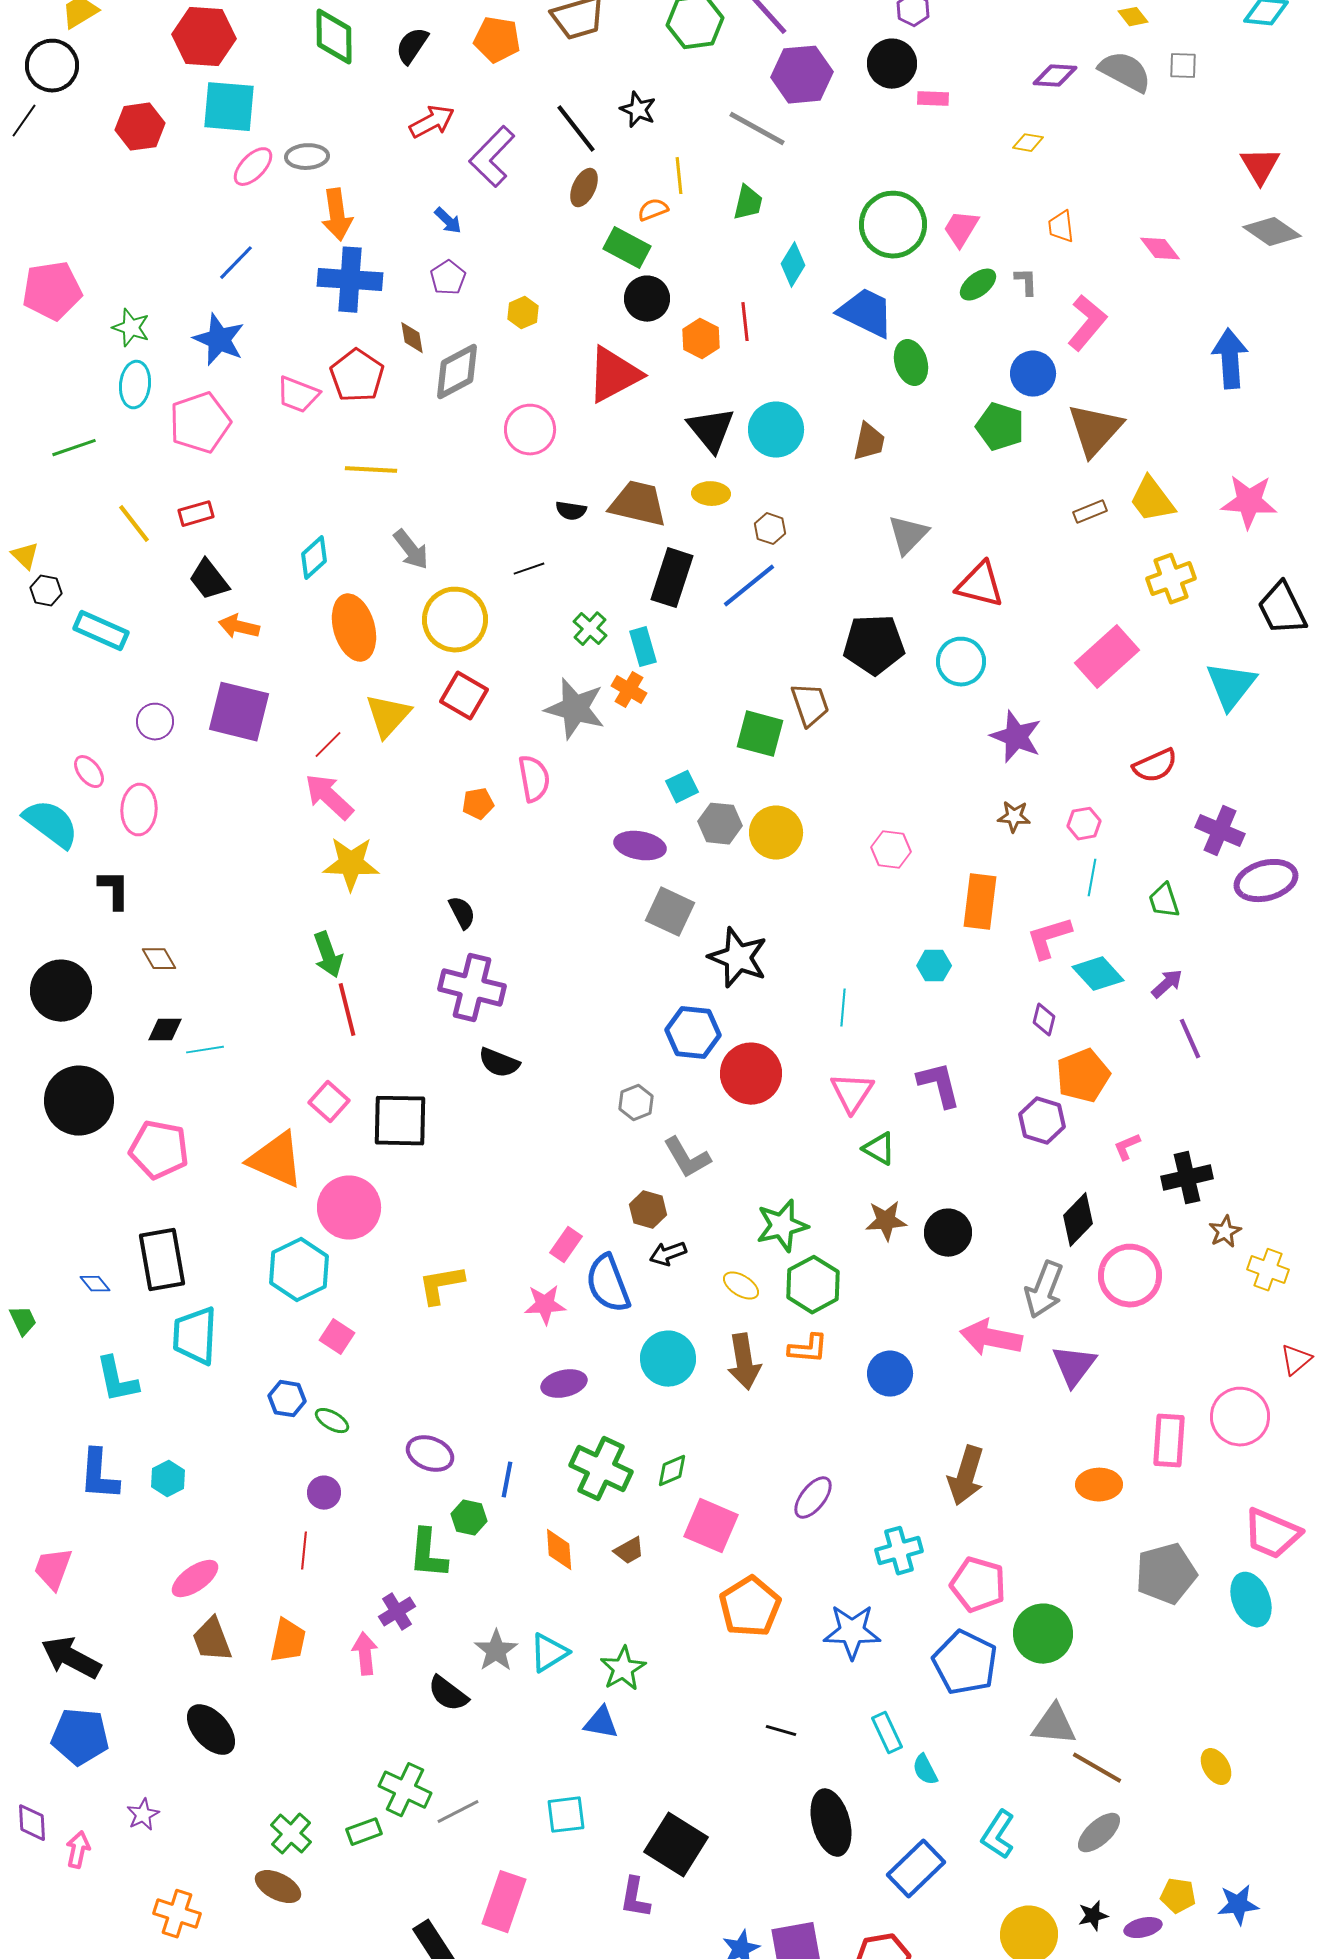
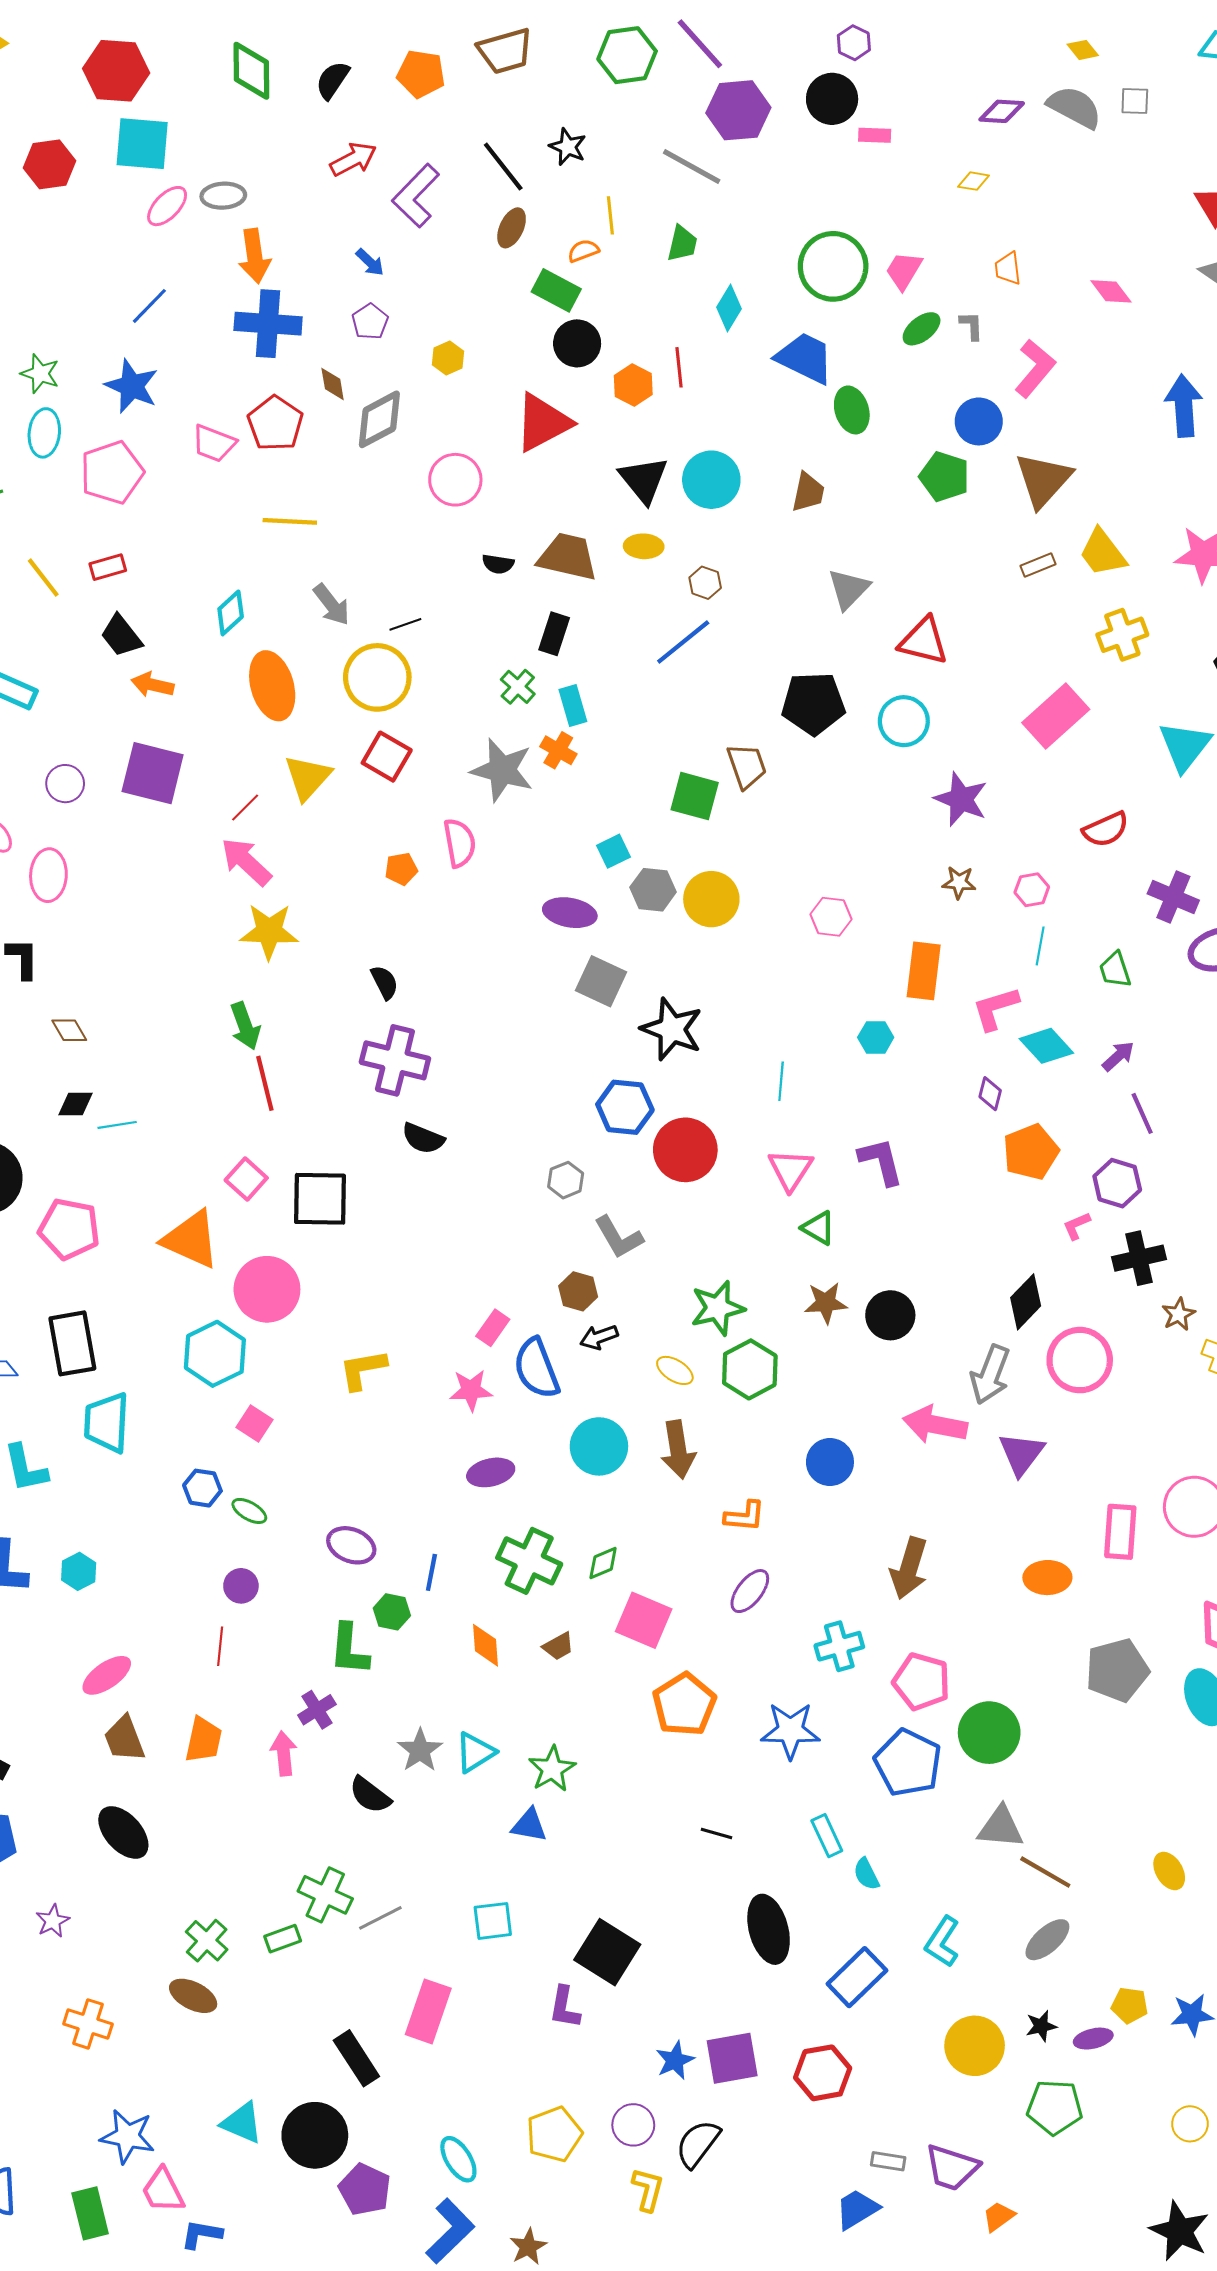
black line: (529, 569) -> (405, 624), moved
black rectangle: (672, 578) -> (554, 634), moved, size x0.7
purple hexagon: (1042, 1121) -> (1117, 1183), moved
orange L-shape: (808, 1349) -> (745, 1516), moved

